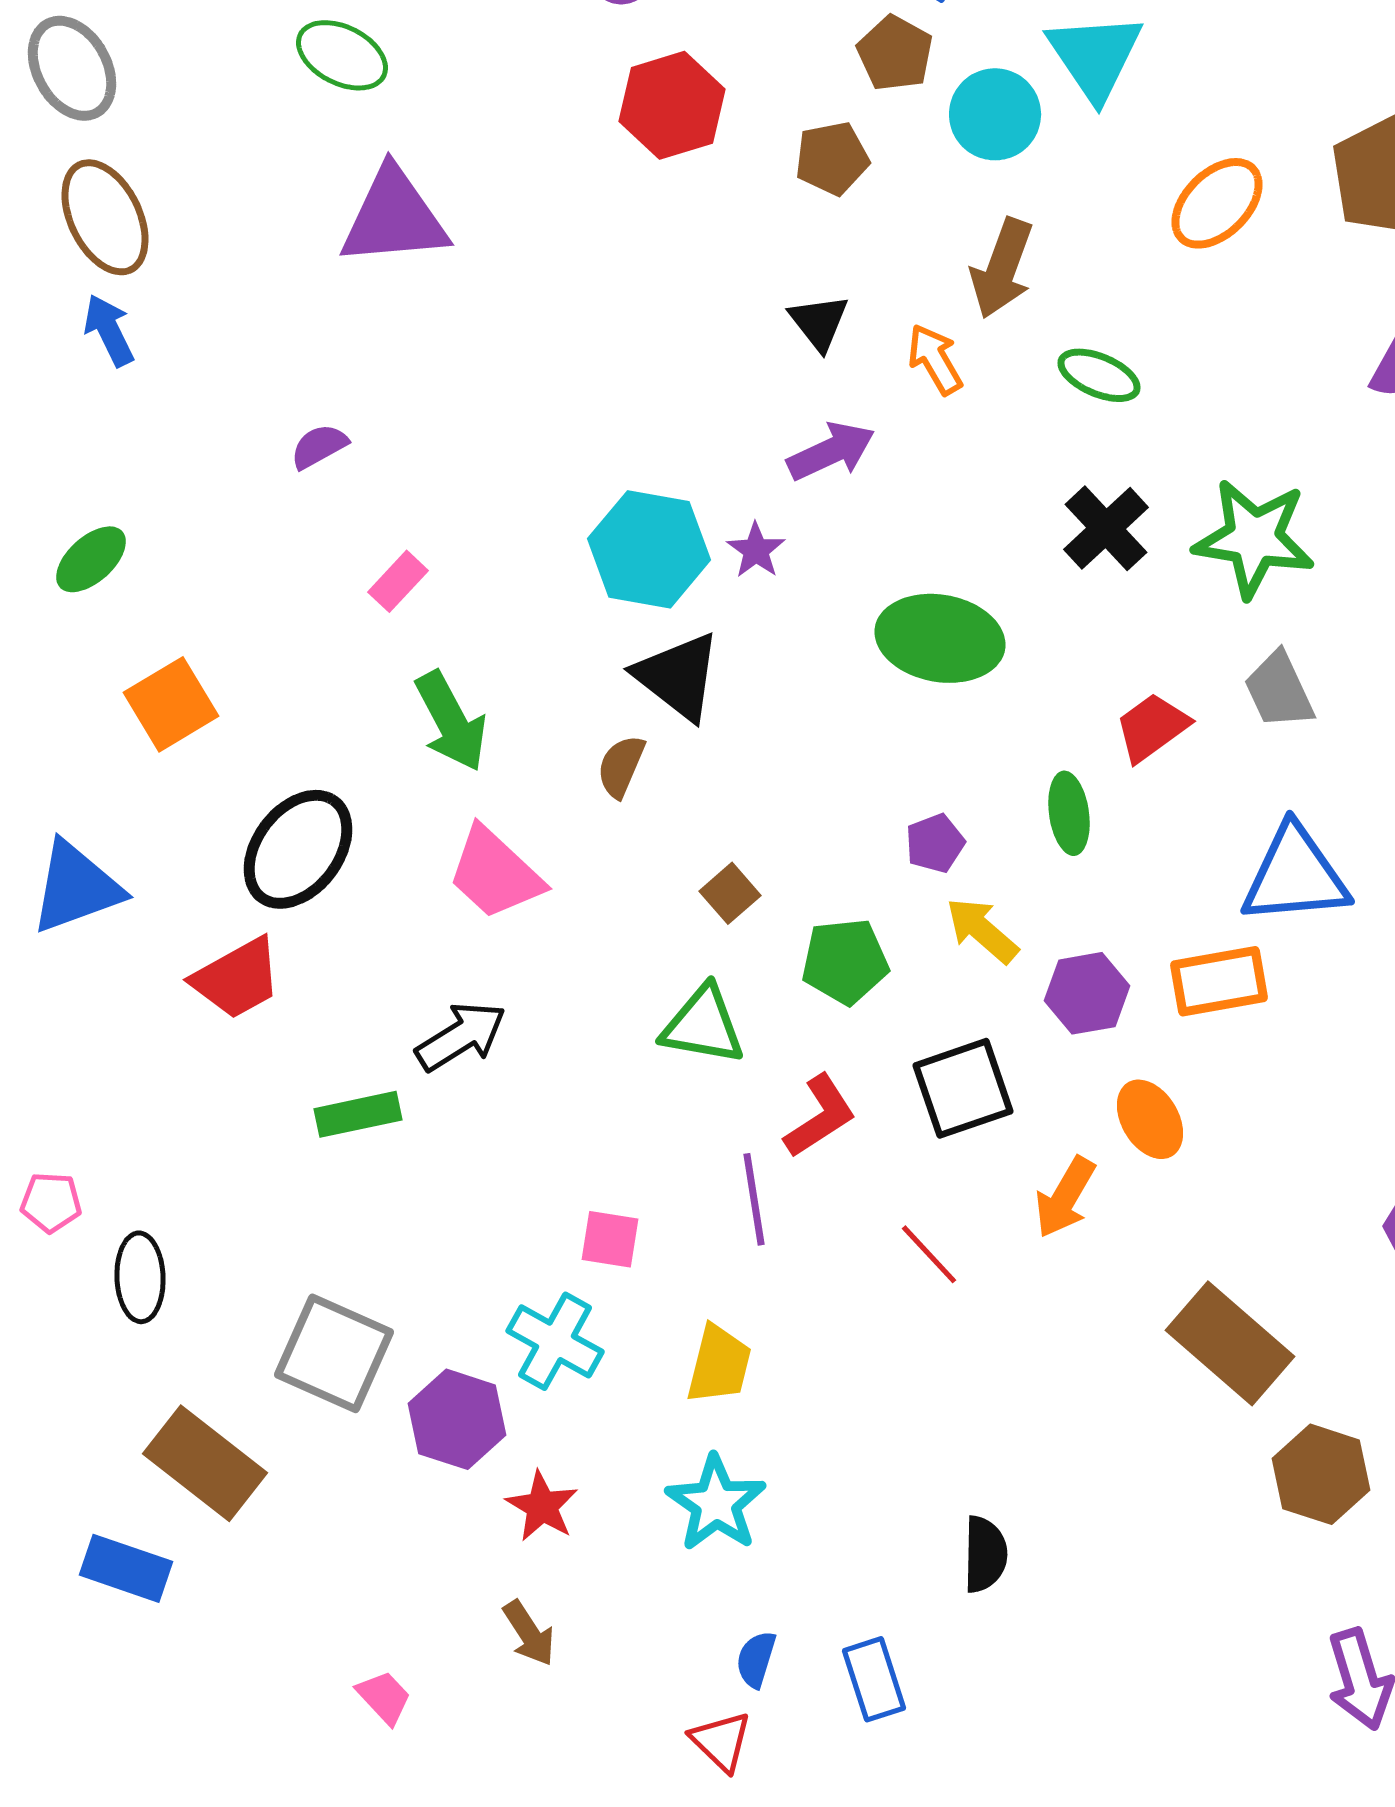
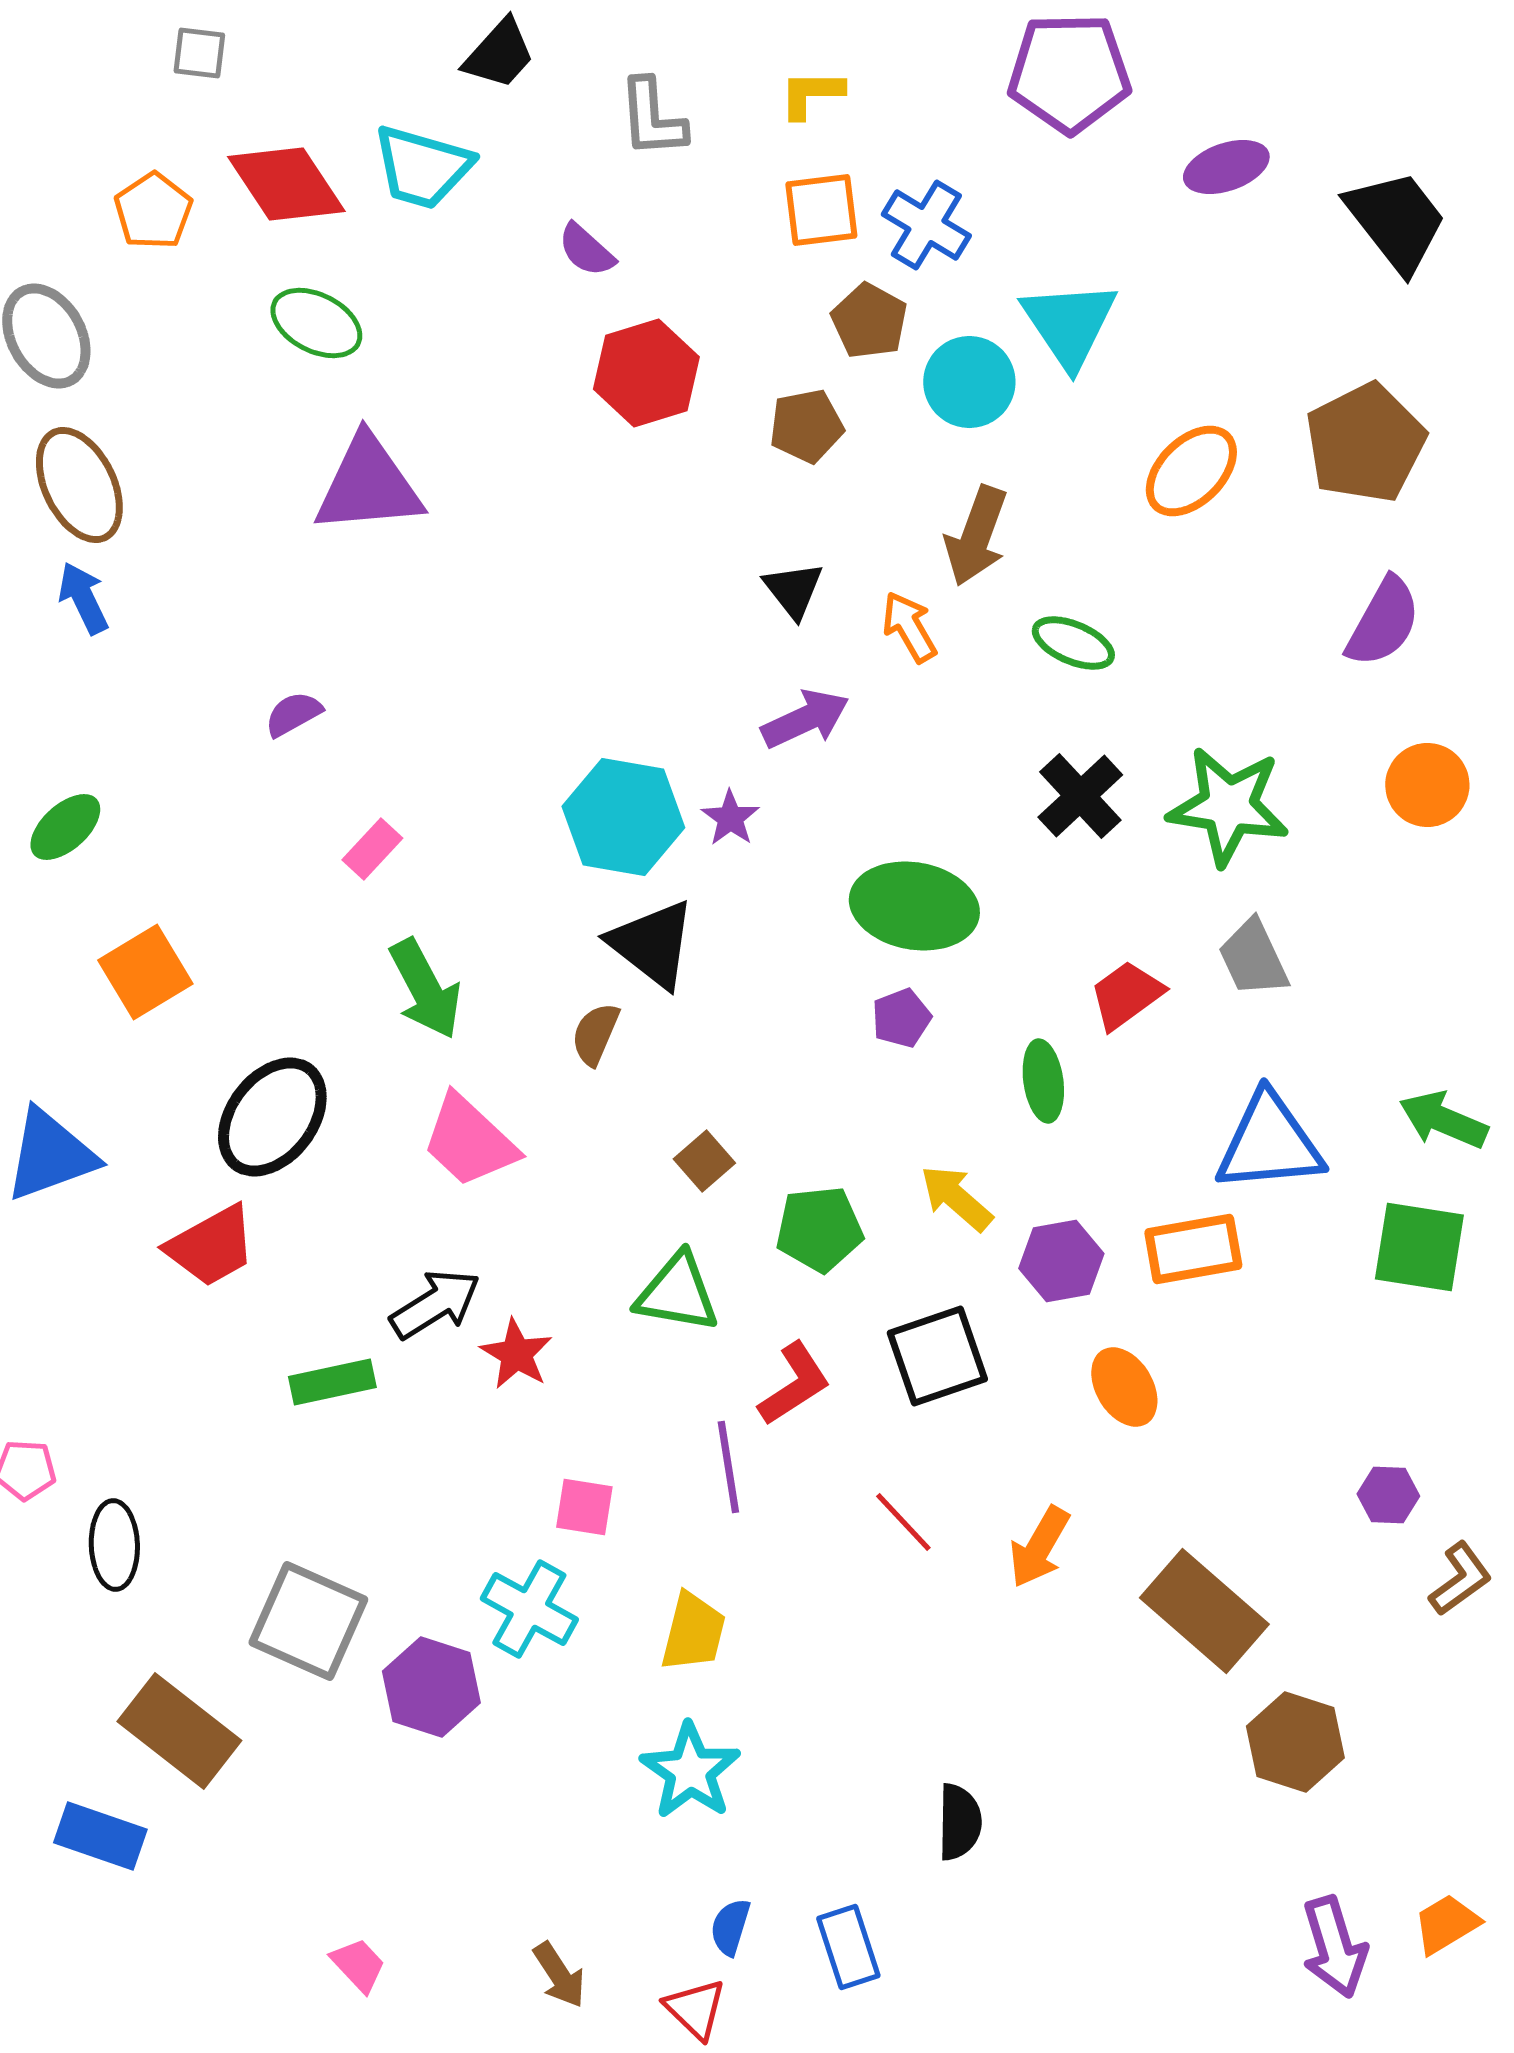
purple pentagon: (935, 843) -> (901, 1018), moved
orange arrow: (1065, 1197) -> (1039, 1547), moved
red star: (542, 1506) -> (516, 1354), moved
brown arrow: (529, 1633) -> (559, 1975), moved

